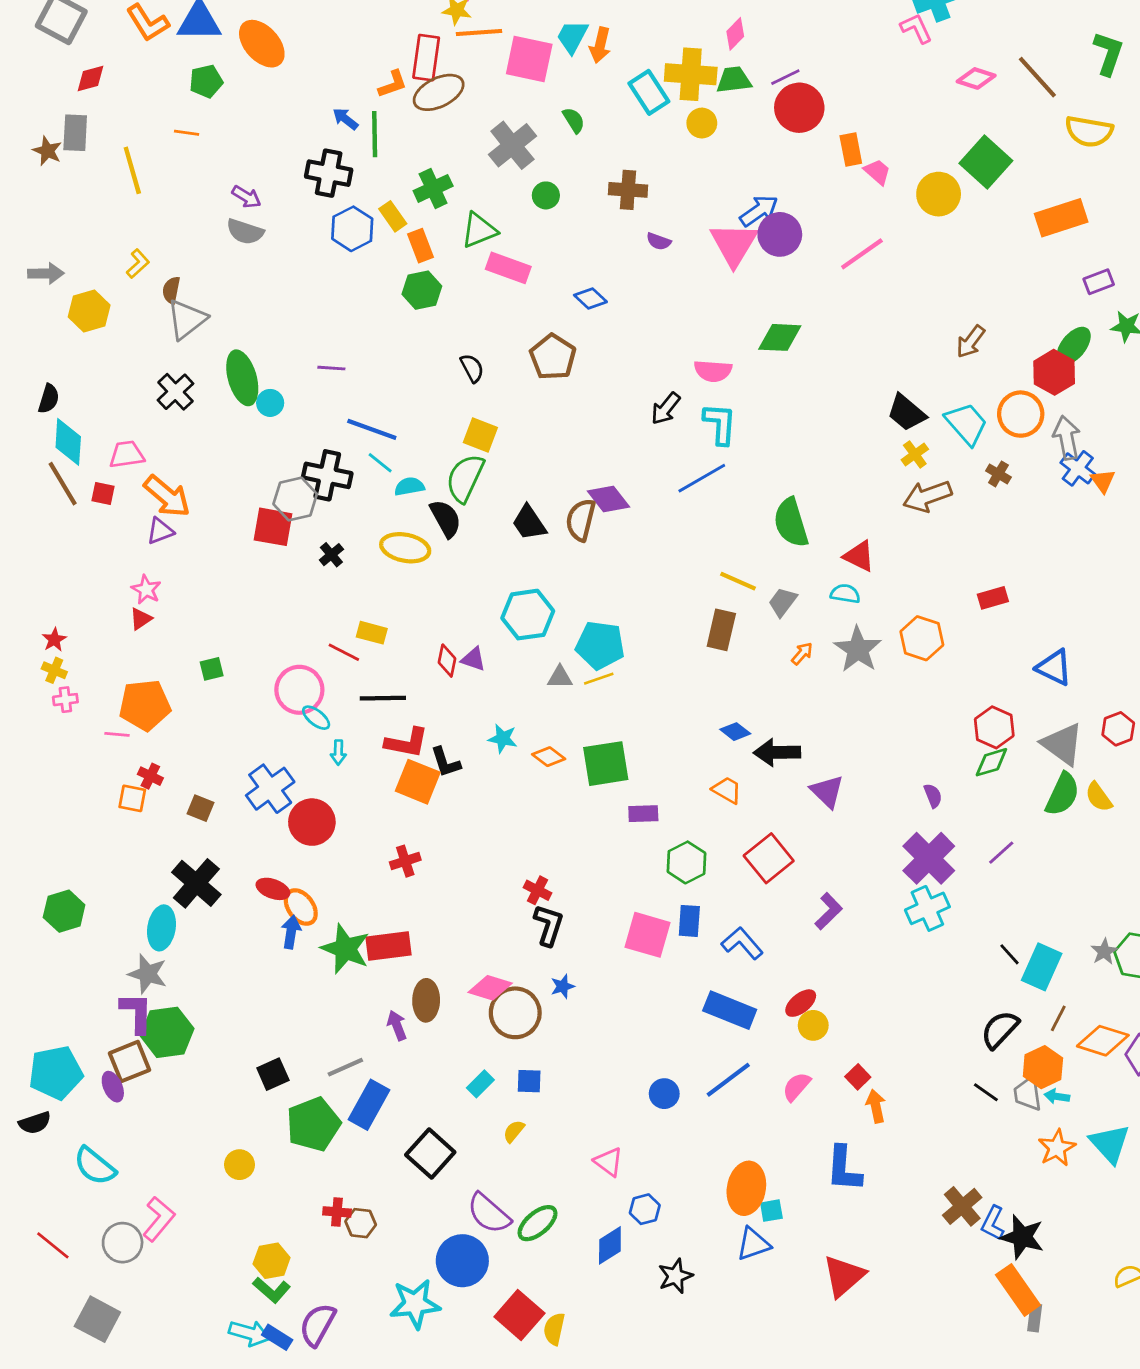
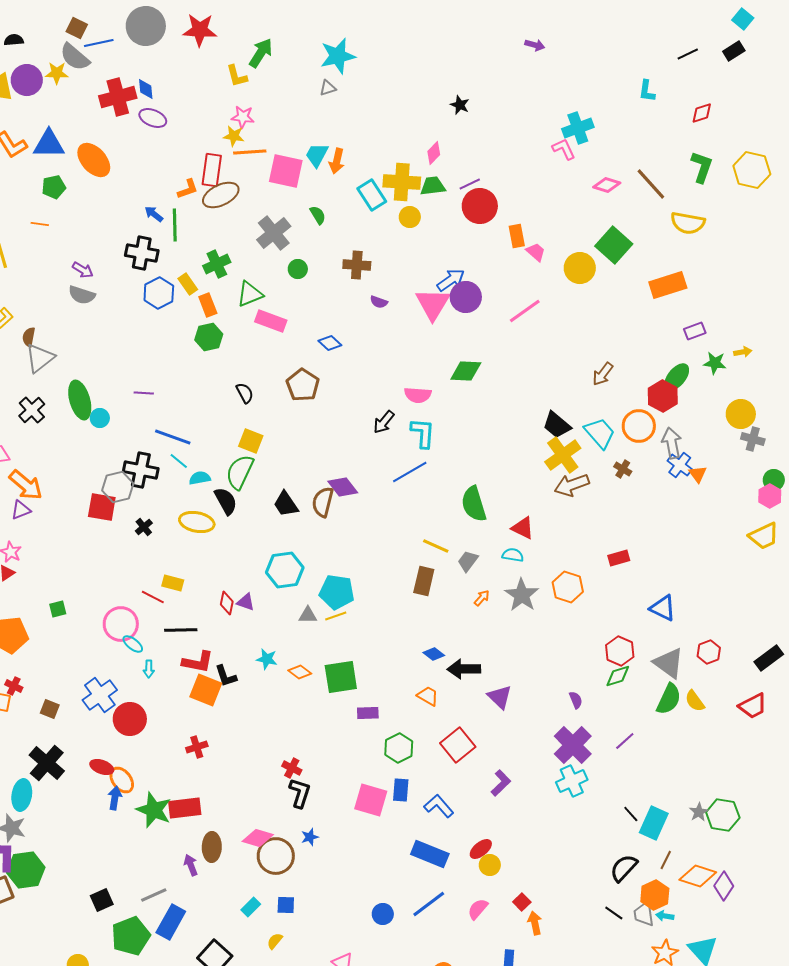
yellow cross: (915, 454) -> (563, 455), size x1.8

